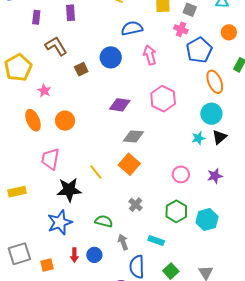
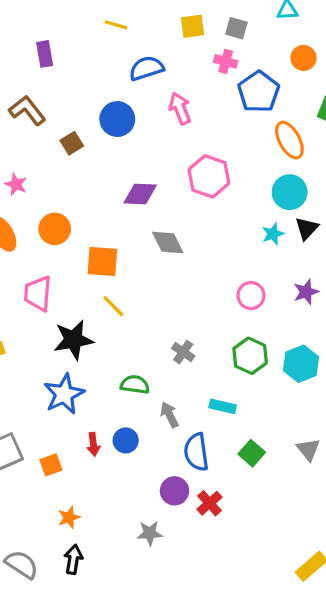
gray diamond: (133, 136) -> (168, 243), turned 65
orange square: (129, 164) -> (102, 261), moved, turned -30

